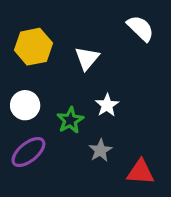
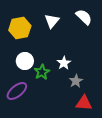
white triangle: (87, 58) -> (52, 21), moved
white circle: (25, 105) -> (25, 61), moved
gray star: (100, 150) -> (76, 81), moved

